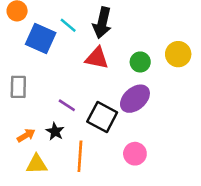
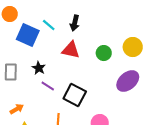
black arrow: (102, 23) -> (75, 23), size x0.7
purple ellipse: (135, 99) -> (128, 81), moved
black star: (55, 131) -> (39, 68), moved

